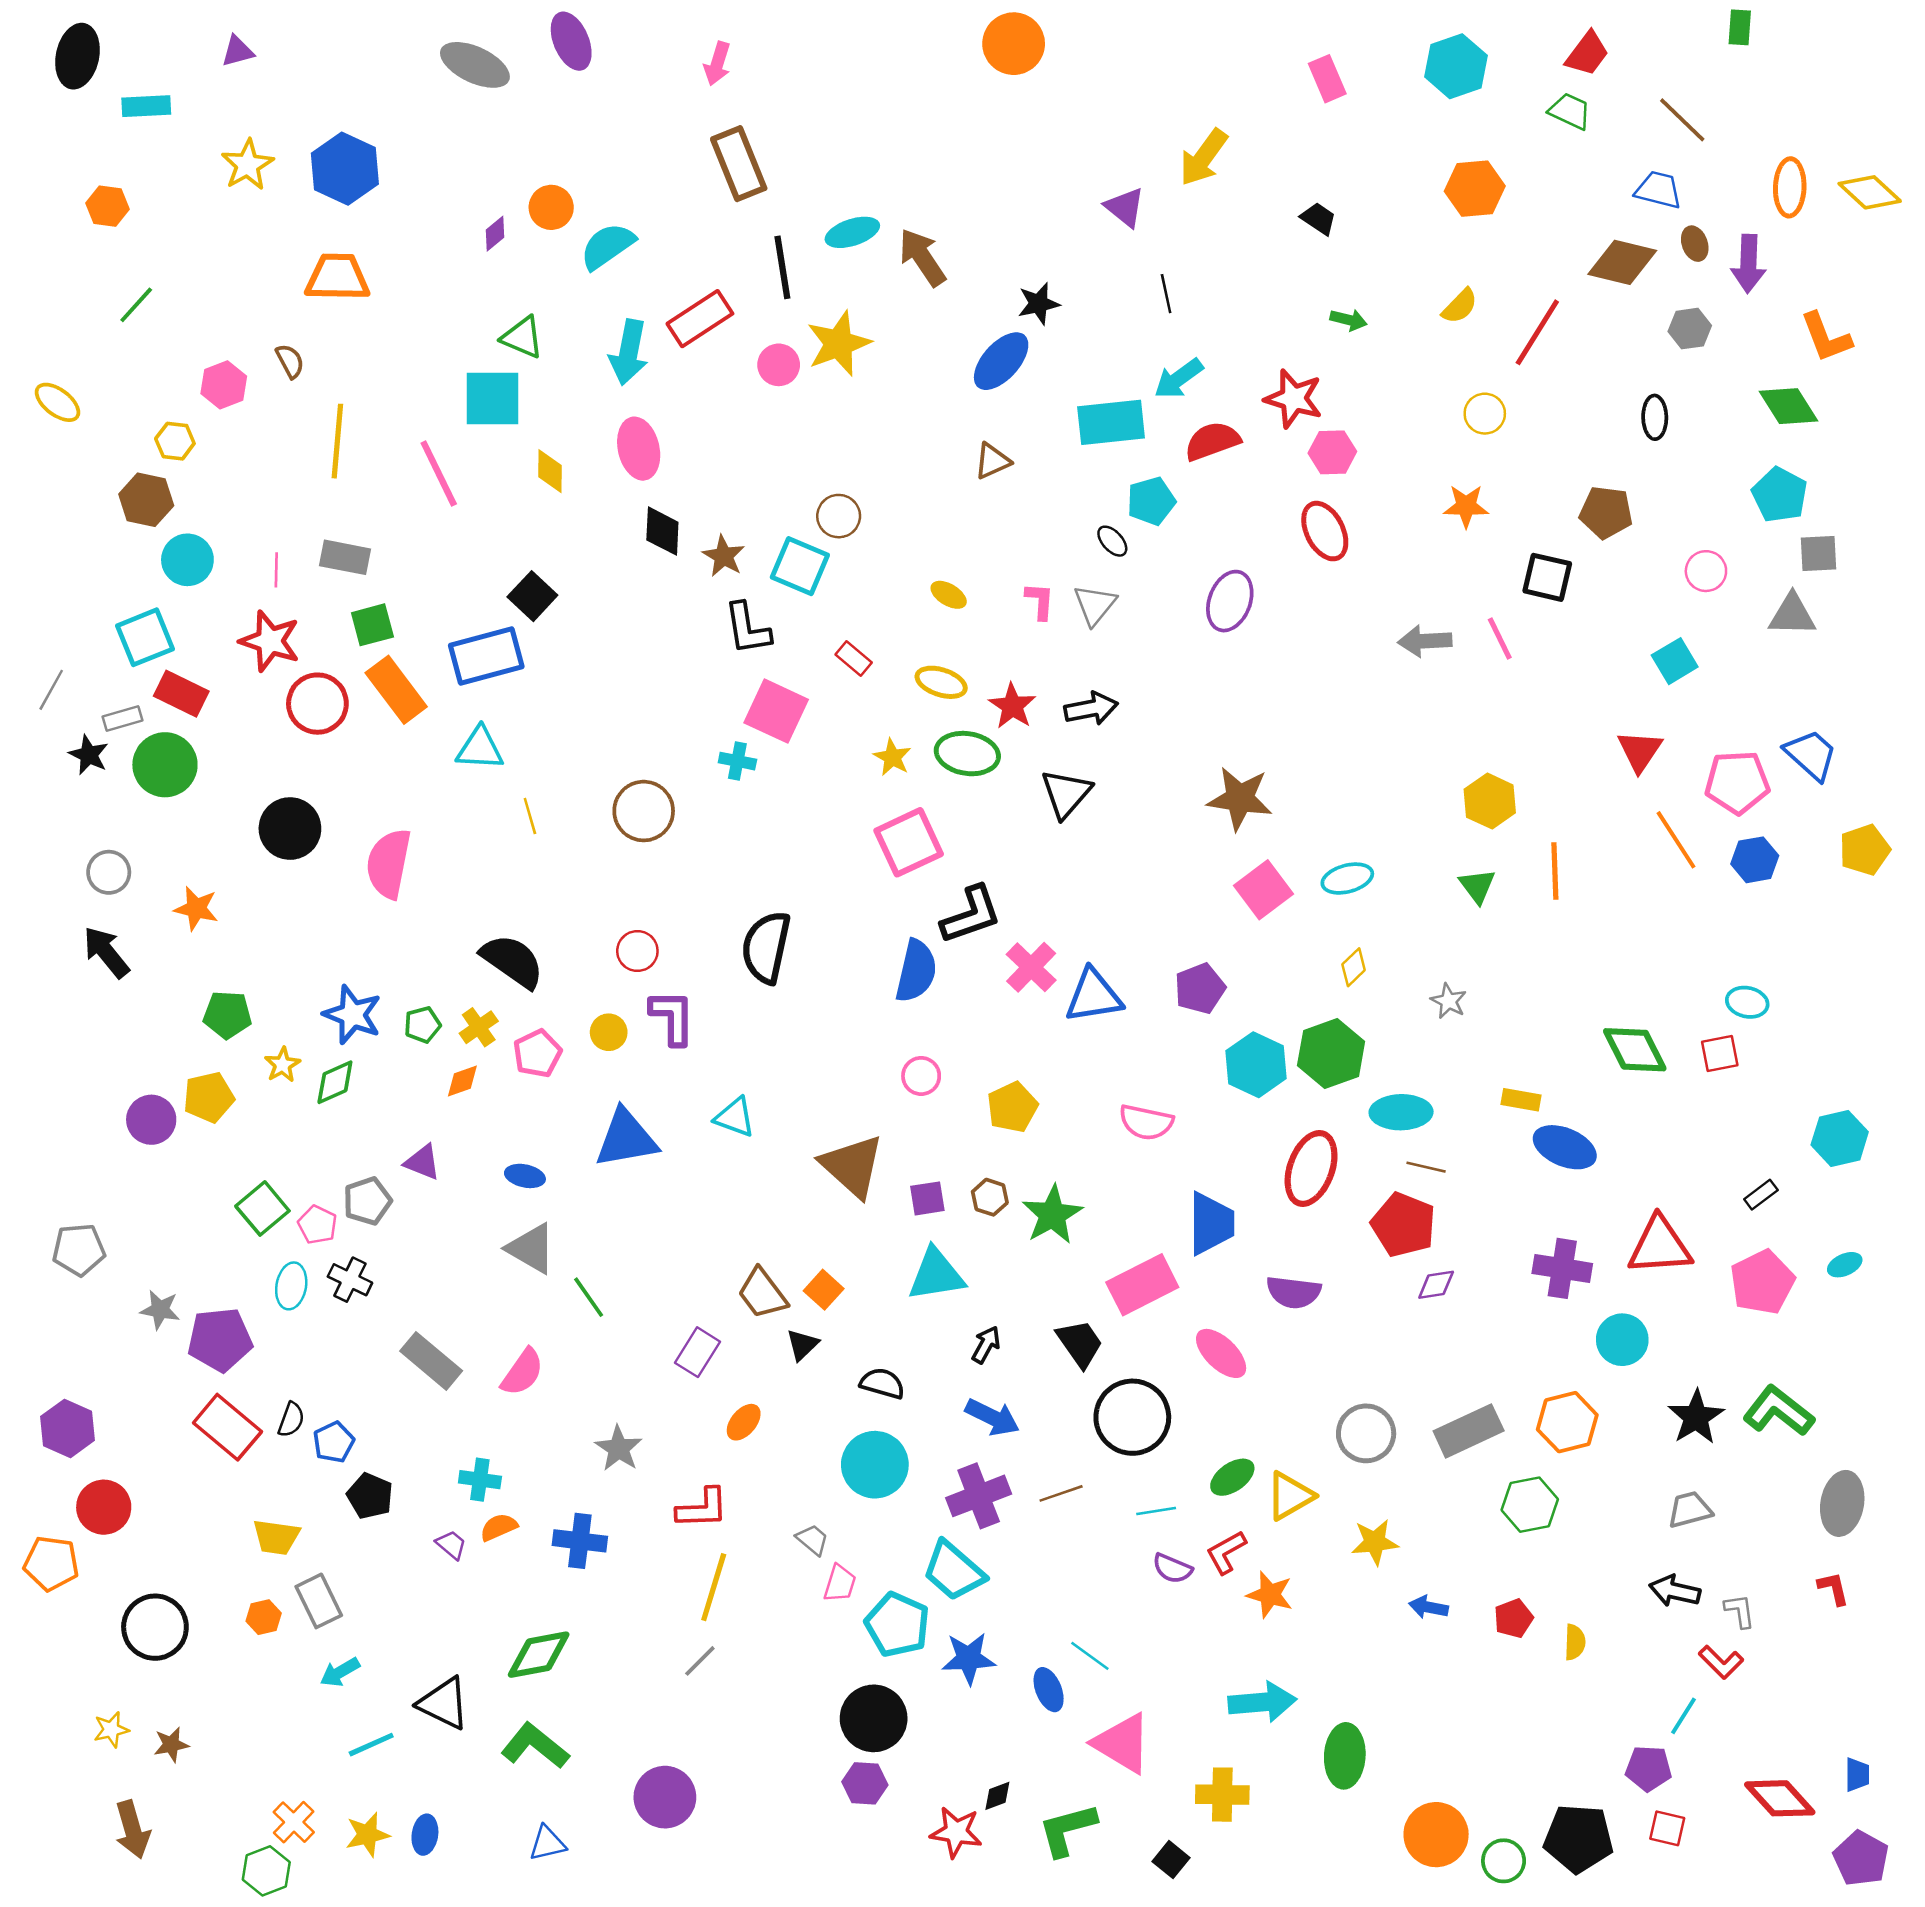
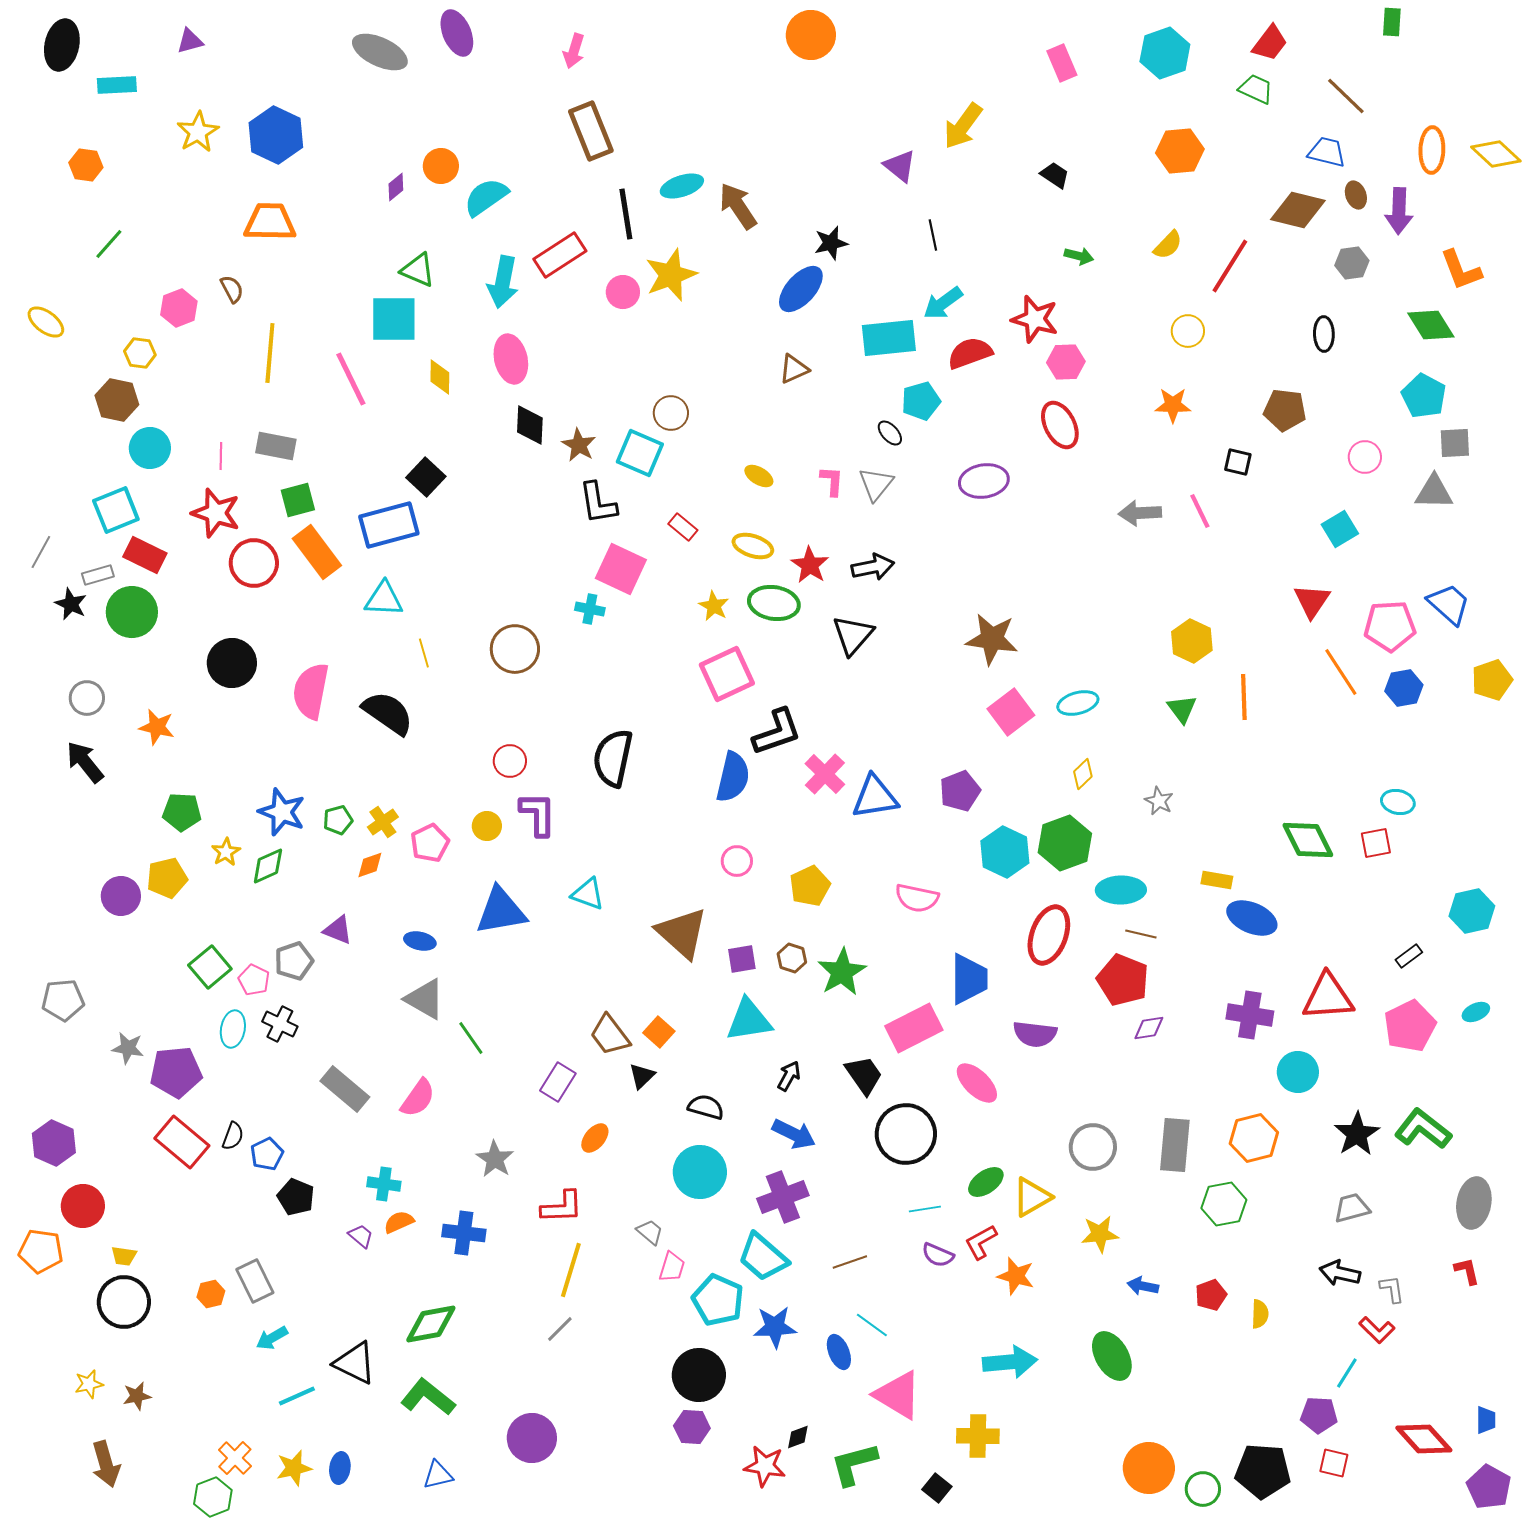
black square: (1547, 577) -> (1238, 462), size x0.7
purple ellipse: (1230, 601) -> (984, 481), turned 60
black semicircle: (512, 961) -> (388, 713), moved
gray rectangle: (1469, 1431) -> (1175, 1145), turned -60
brown line: (1061, 1493) -> (850, 1262), moved
yellow trapezoid: (276, 1537) -> (124, 1256), moved, size x0.7
green ellipse: (1345, 1756) -> (1112, 1356), moved, turned -33

